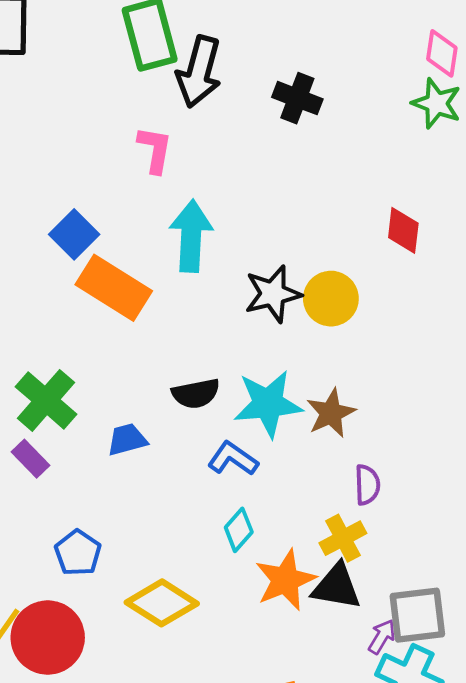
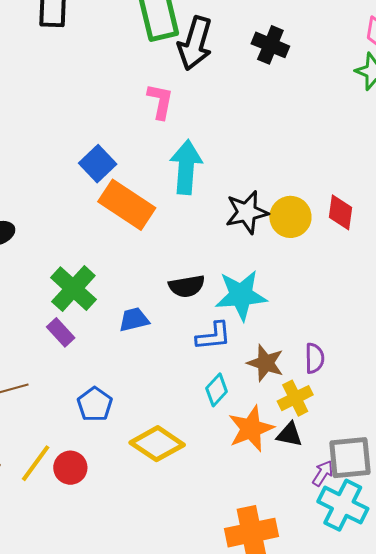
black cross: (297, 98) -> (270, 45), moved
red diamond: (403, 230) -> (340, 212), moved
brown star: (331, 413) -> (265, 363), moved, turned -30
blue L-shape: (233, 459) -> (214, 336), turned 138
black triangle: (337, 587) -> (289, 435), size x0.7
red circle: (48, 638) -> (70, 468), size x0.6

